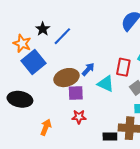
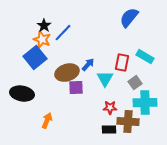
orange star: (22, 43) -> (42, 40), moved
cyan triangle: (106, 84) -> (105, 79), turned 36
red star: (79, 117) -> (110, 108), moved

